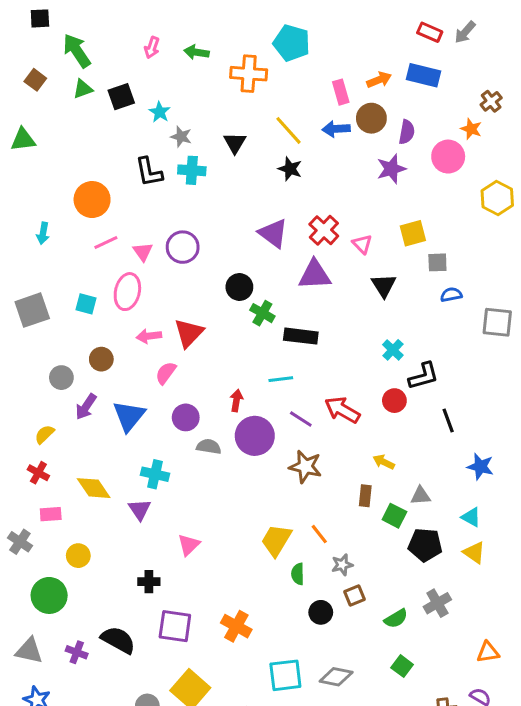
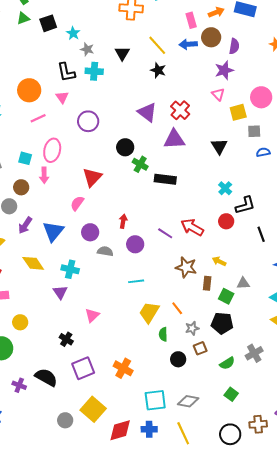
pink circle: (448, 157) -> (261, 97), moved
pink triangle: (362, 244) -> (218, 94), moved
pink triangle: (143, 252) -> (62, 97), moved
pink arrow: (149, 336) -> (44, 175), moved, turned -84
brown circle: (101, 359) -> (21, 187), moved
cyan line: (281, 379) -> (136, 281), moved
purple circle: (255, 436) -> (135, 244), size x0.7
brown star: (305, 467) -> (186, 267), moved
yellow diamond: (94, 488) -> (33, 263), moved
black pentagon: (425, 545) -> (222, 323), moved
black cross: (149, 582) -> (66, 339), turned 32
purple square: (175, 626) -> (83, 368), turned -30

